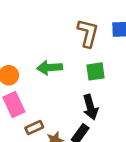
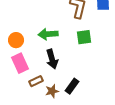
black arrow: (90, 107) -> (52, 59), moved

